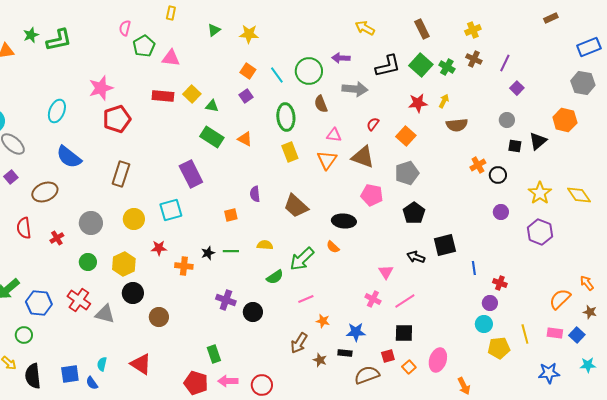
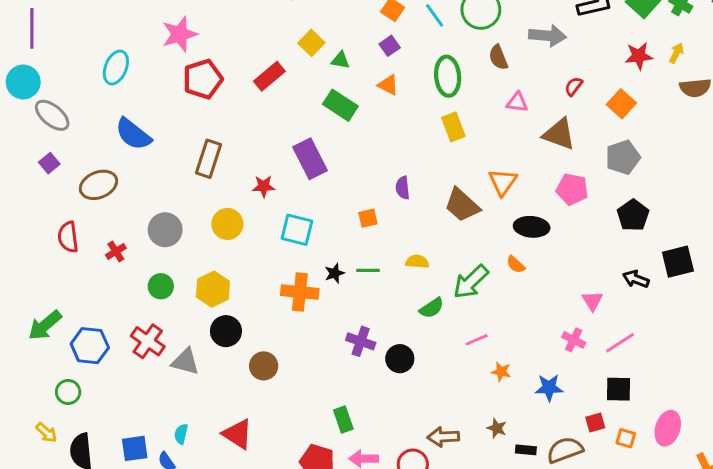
red rectangle: (163, 96) -> (269, 76), moved, turned -45
orange triangle: (245, 139) -> (388, 85), moved
orange triangle: (327, 160) -> (503, 182), moved
cyan square: (171, 210) -> (297, 230), moved, turned 30
red star: (159, 248) -> (264, 186), moved
orange cross: (184, 266) -> (300, 292), size x1.4
brown arrow: (299, 343) -> (443, 437), moved, turned 55
black rectangle: (345, 353) -> (526, 450), moved
orange square: (409, 367) -> (626, 438), turned -32

